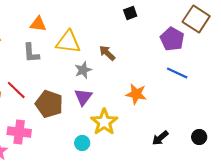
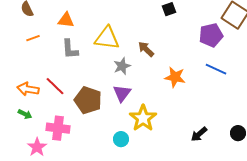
orange triangle: (38, 24) -> (66, 20), moved
purple pentagon: (172, 39) -> (211, 35), turned 30
orange star: (136, 94) -> (175, 77), moved

